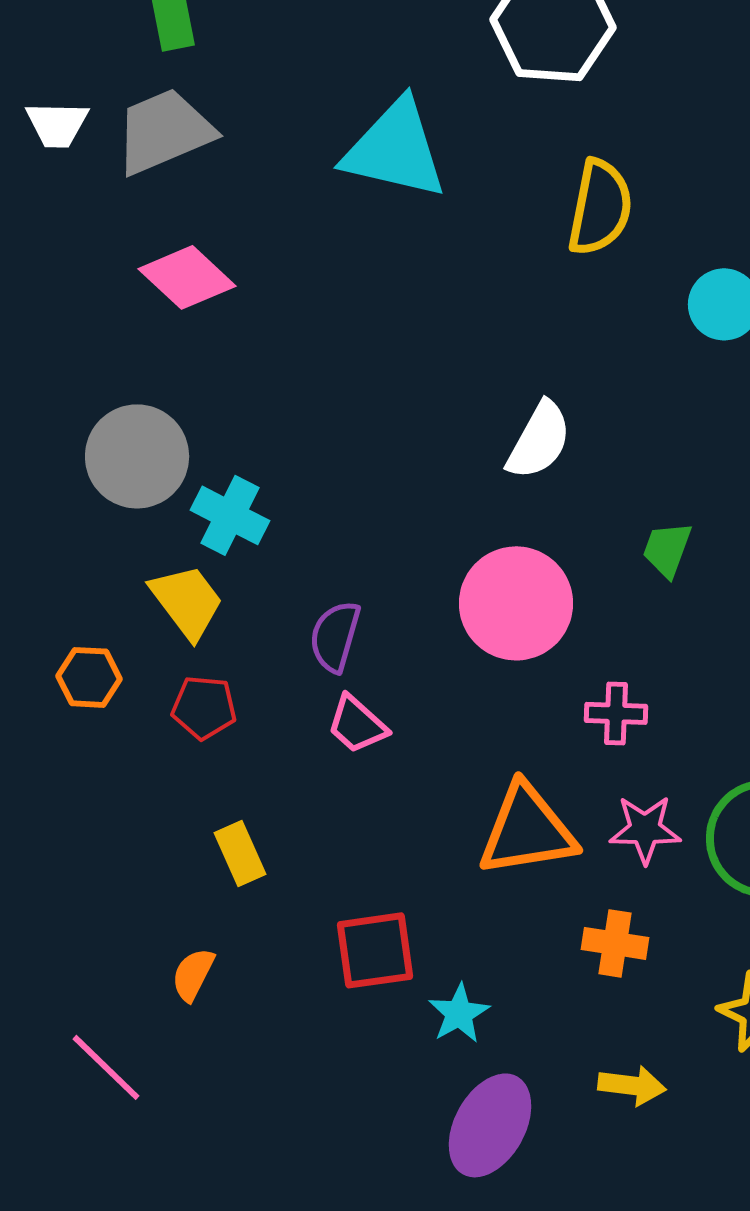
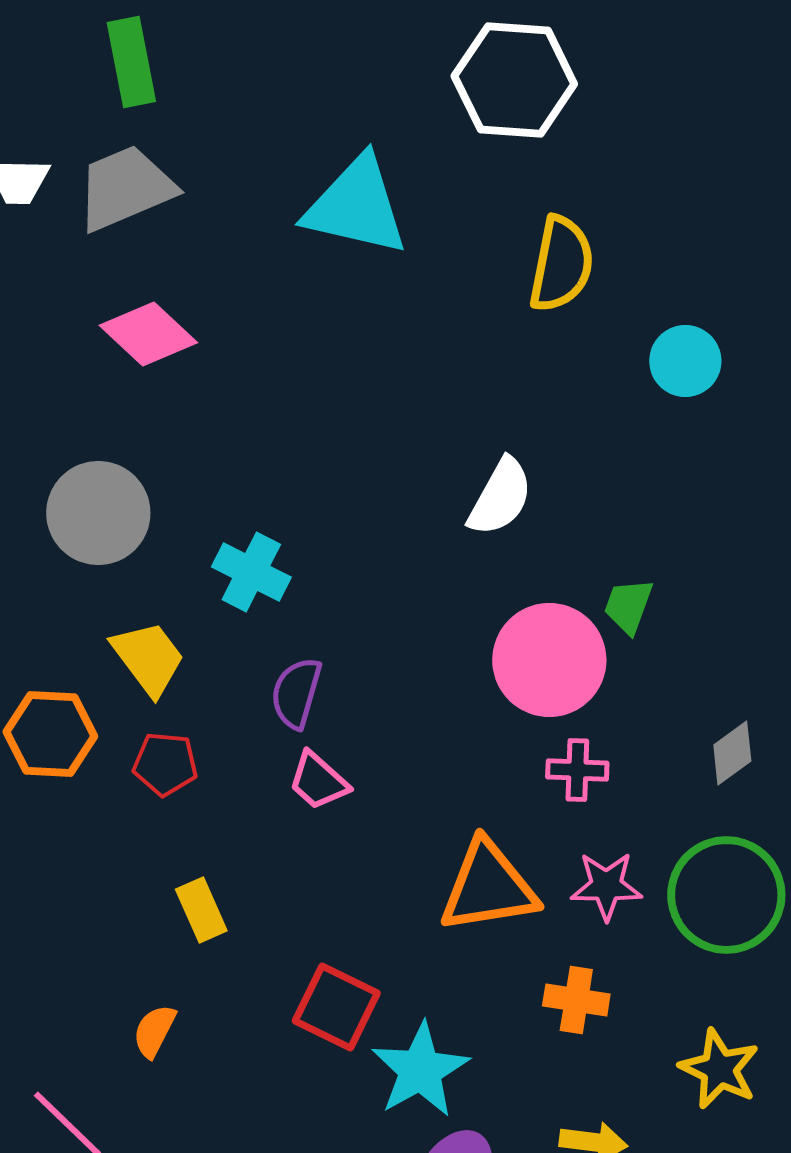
cyan cross: (230, 515) -> (251, 572), moved
pink circle: (516, 603) -> (549, 660), moved
orange hexagon: (89, 677) -> (50, 734), size x1.4
red square: (375, 950) -> (336, 1007), turned 34
cyan star: (459, 1013) -> (420, 1070), size x1.6

